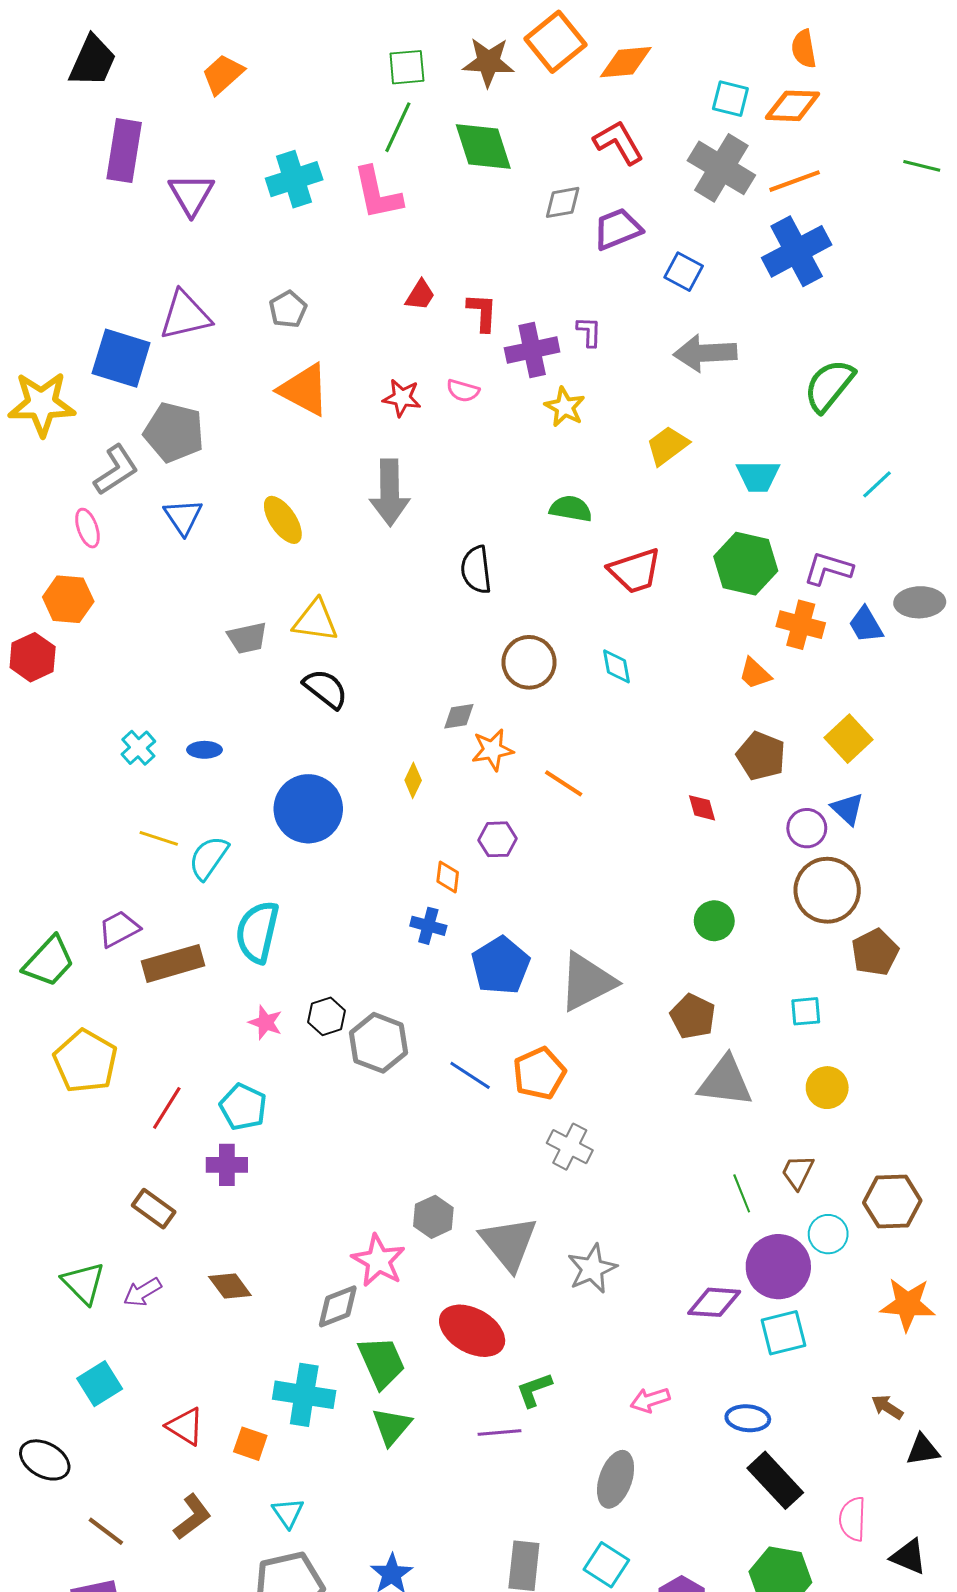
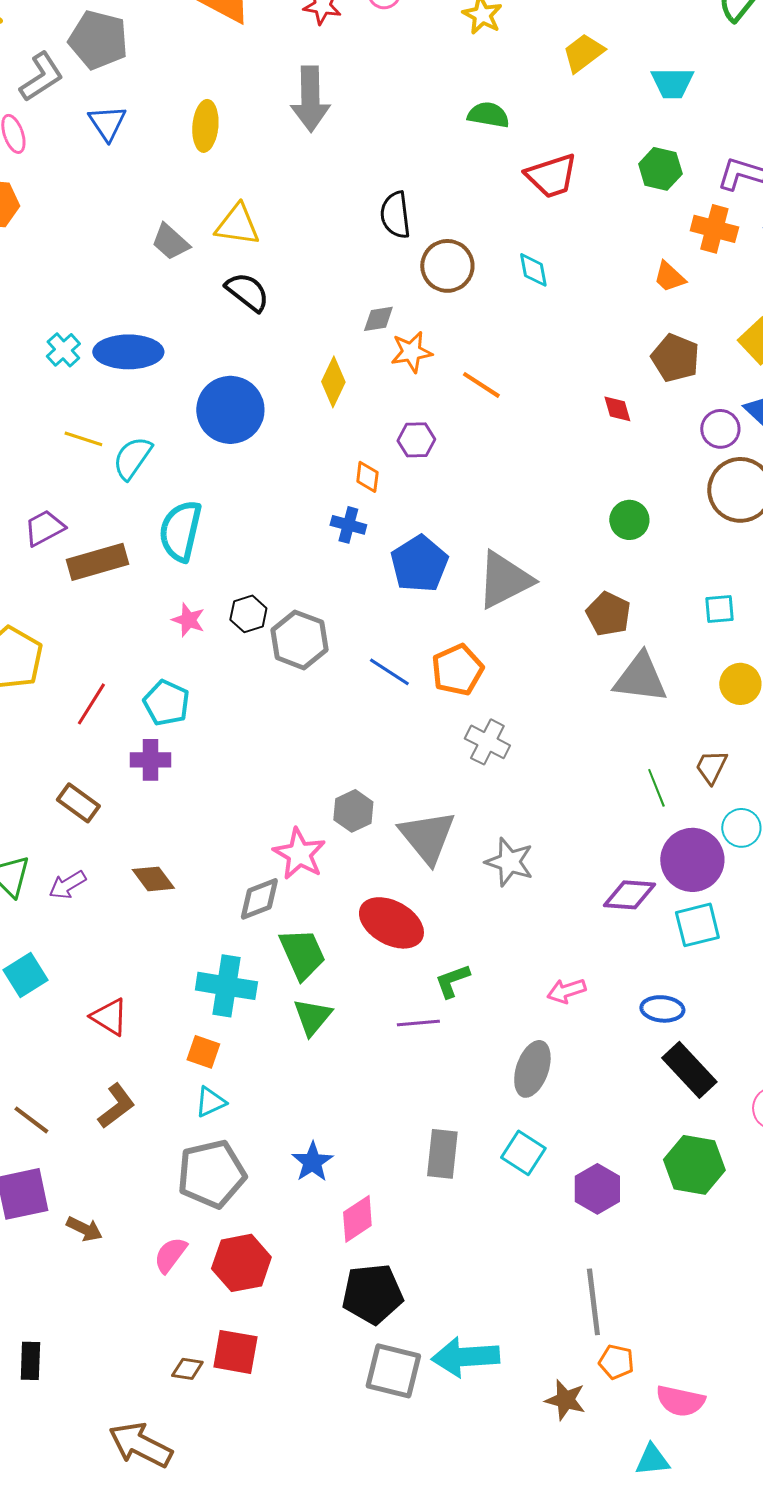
yellow ellipse: (283, 520) -> (205, 126), turned 39
green hexagon: (746, 564) -> (660, 169), size x0.7
black semicircle: (476, 570) -> (395, 215), moved
gray trapezoid: (247, 638) -> (170, 242), turned 54
blue ellipse: (204, 750) -> (128, 352), size x2.0
yellow diamond: (413, 780) -> (333, 382), size x1.4
gray star: (592, 1269) -> (509, 862), turned -30
orange square: (250, 1444) -> (203, 1052), moved
cyan triangle: (288, 1513) -> (210, 1102), turned 40

